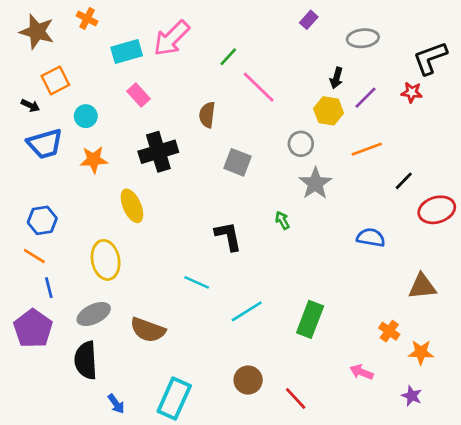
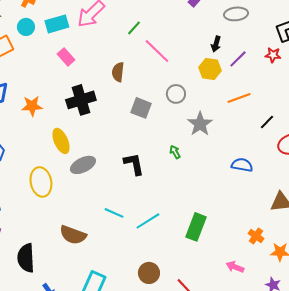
cyan circle: (86, 116) -> (26, 27), moved
gray circle: (301, 144) -> (176, 94), moved
cyan line: (197, 282) -> (114, 213), moved
gray ellipse: (94, 314) -> (83, 165), moved

